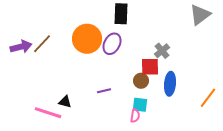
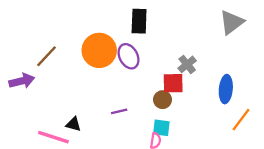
purple ellipse: (112, 44) -> (129, 56), turned -55
purple arrow: (21, 47) -> (22, 81), moved
blue ellipse: (170, 84) -> (226, 89), moved

